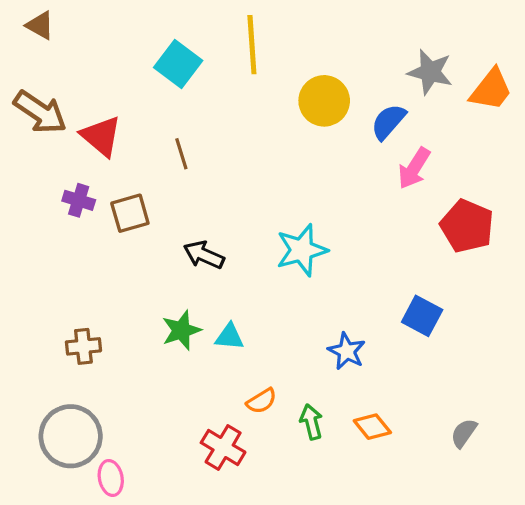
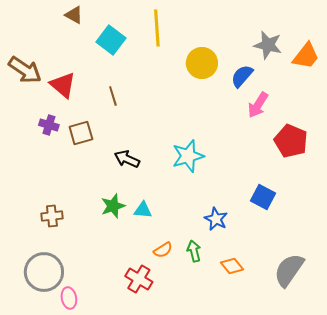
brown triangle: (40, 25) -> (74, 15), moved
green arrow: (311, 422) -> (194, 251), moved
gray semicircle: (464, 433) -> (289, 270), size x1.8

